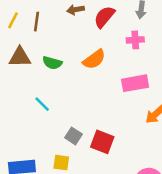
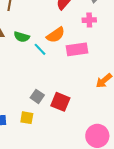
pink rectangle: (135, 83) -> (77, 49), moved
cyan line: (42, 104) -> (40, 49), moved

